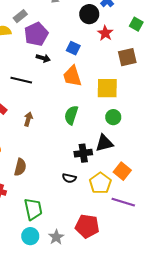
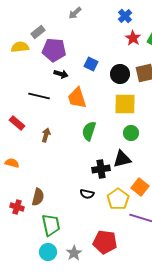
black circle: (89, 14) -> (120, 74), moved
red star: (105, 33) -> (133, 38), moved
purple pentagon: (36, 34) -> (54, 50), turned 30
orange trapezoid: (72, 76) -> (77, 98), moved
brown semicircle: (20, 167) -> (38, 197), moved

